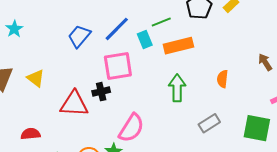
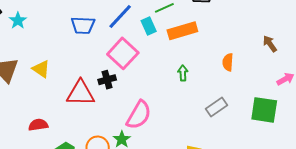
blue trapezoid: (79, 36) -> (83, 25), turned -125
pink square: (118, 66) -> (123, 53), turned -36
green arrow: (177, 88) -> (183, 73), size x0.6

